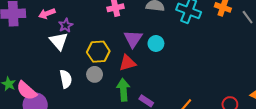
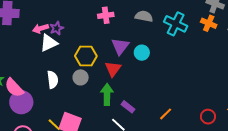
pink arrow: (47, 14) -> (41, 28), moved
white triangle: (59, 41) -> (49, 43), turned 42
red triangle: (127, 63) -> (113, 69), turned -42

